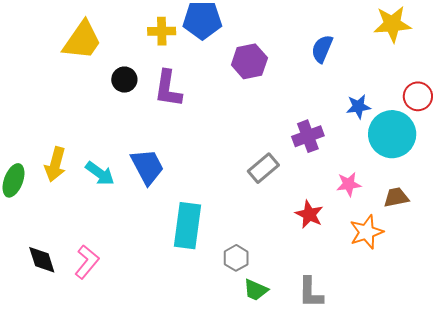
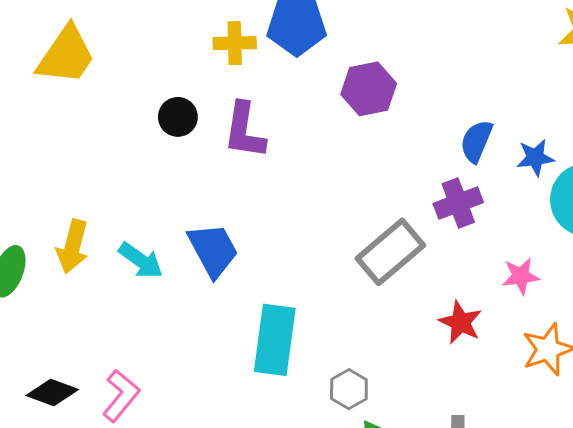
yellow trapezoid: (82, 40) -> (66, 55), moved
blue semicircle: (322, 49) -> (476, 141), moved
gray rectangle: (263, 168) -> (390, 252), size x1.4
black diamond: (42, 260) -> (52, 392), turned -52

